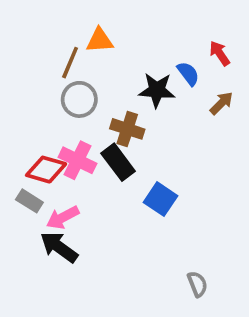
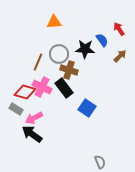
brown line: (70, 63) -> (38, 62), moved
gray circle: (79, 99) -> (59, 54), moved
gray semicircle: (197, 284) -> (100, 162), moved

